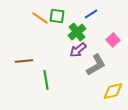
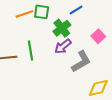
orange line: (40, 18) -> (24, 14), turned -54
green line: (46, 80) -> (30, 50), moved

